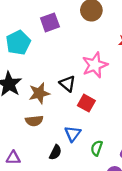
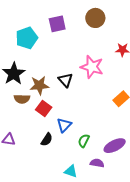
pink star: (95, 65) -> (92, 67), turned 30
red square: (86, 103) -> (44, 108), moved
brown semicircle: (34, 121) -> (22, 99), moved

